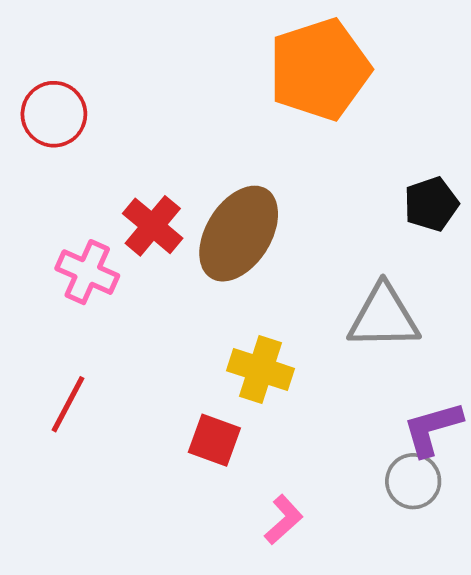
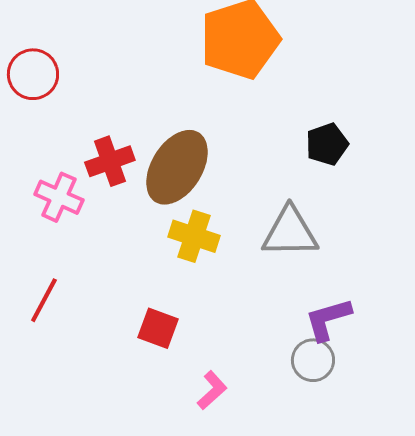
red cross: (153, 226) -> (110, 161), turned 30
yellow cross: (260, 370) -> (194, 236), moved

